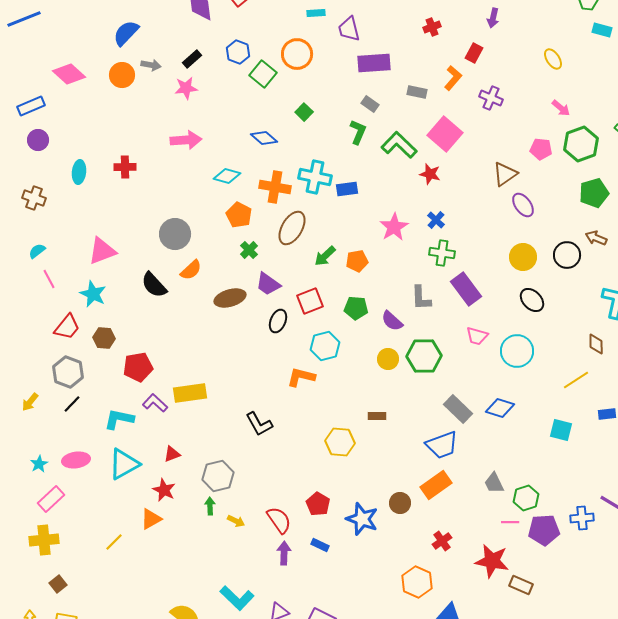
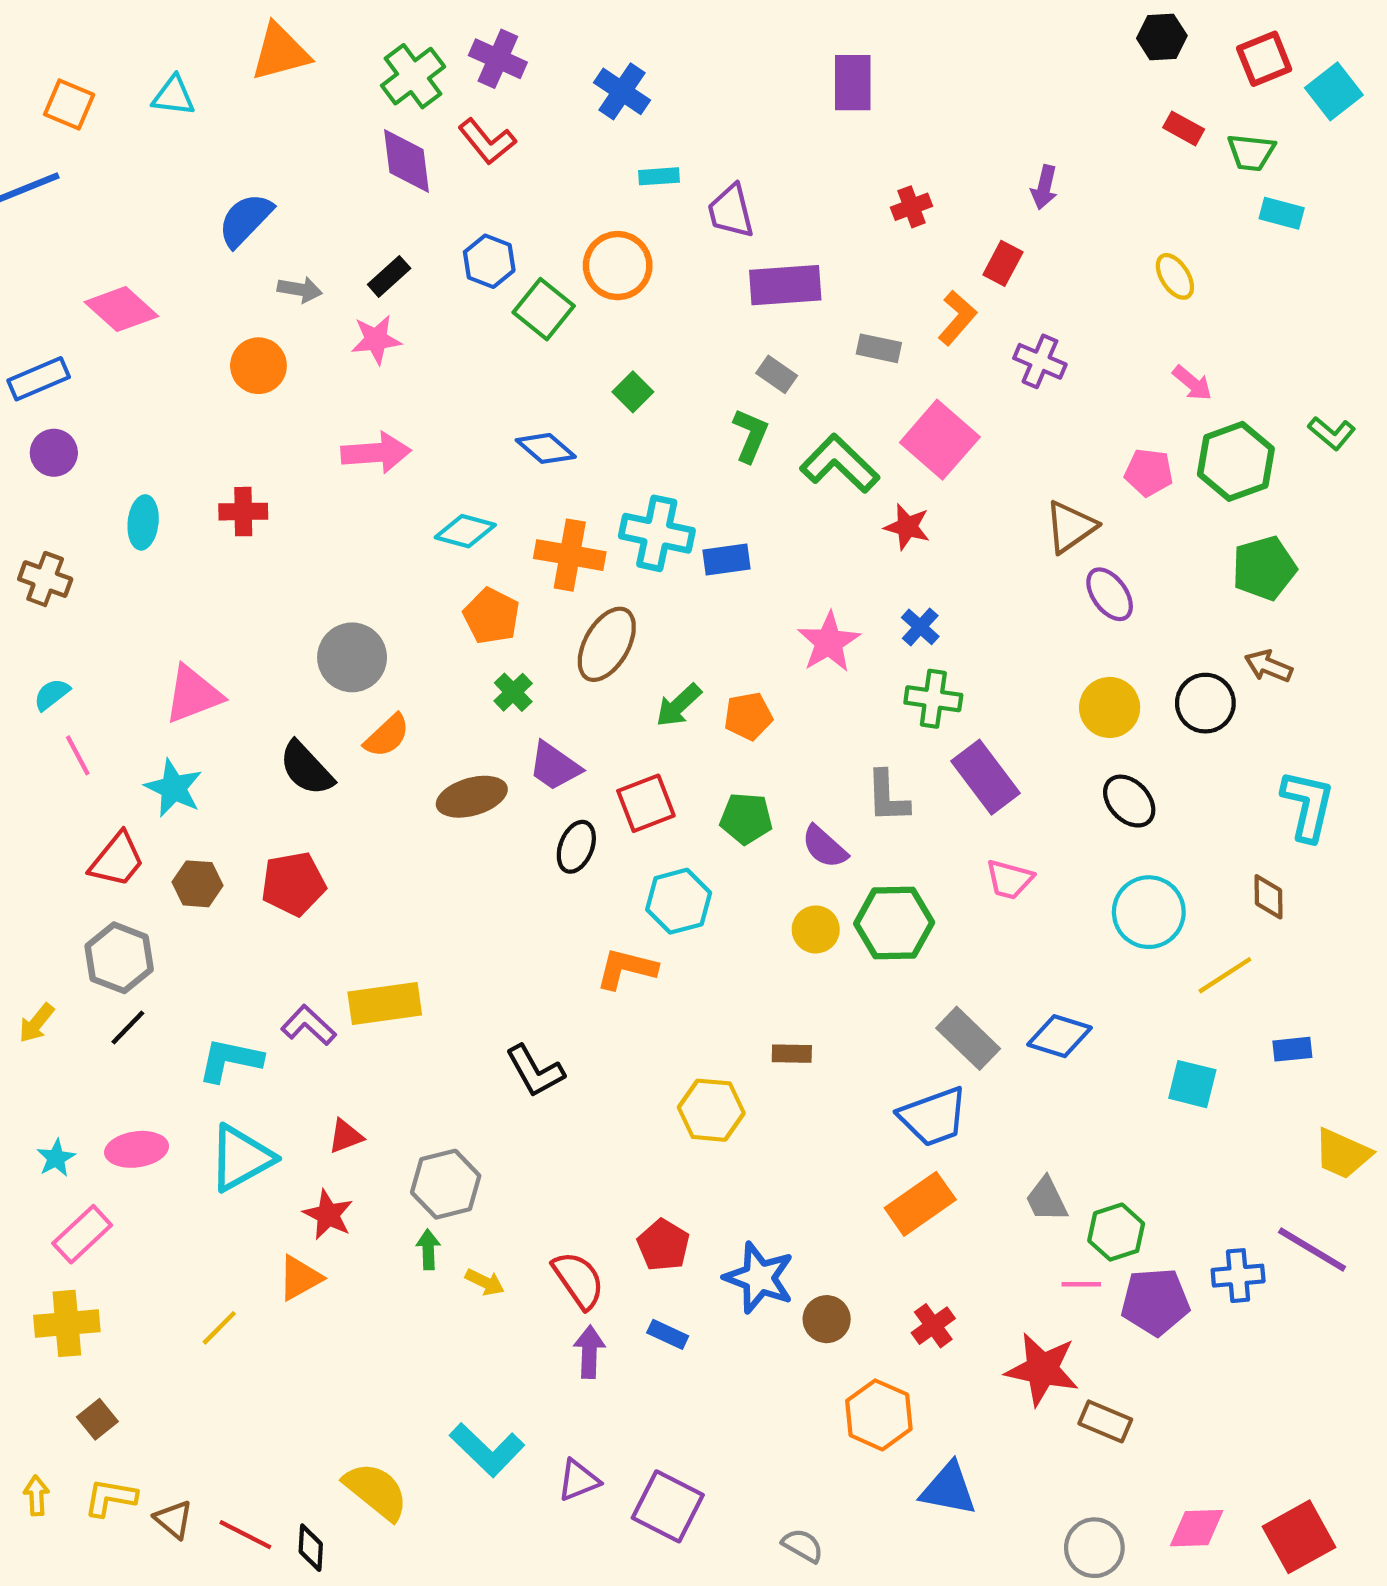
orange circle: (122, 75) -> (258, 366), moved
cyan circle: (517, 351) -> (1149, 912), moved
red pentagon: (138, 367) -> (293, 884), moved
brown circle: (400, 503) -> (827, 1319), moved

